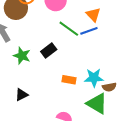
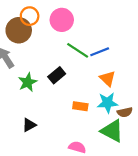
orange triangle: (93, 15) -> (108, 79), moved
green star: (22, 56) -> (28, 82), turned 30

